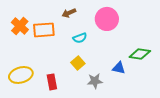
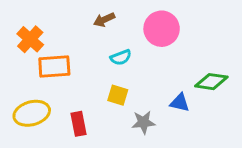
orange rectangle: (44, 30) -> (54, 66), moved
yellow square: (78, 63) -> (118, 95), turned -32

